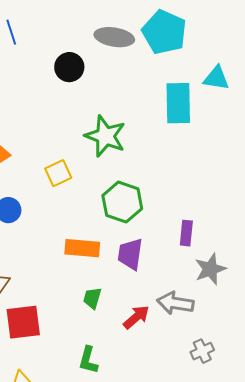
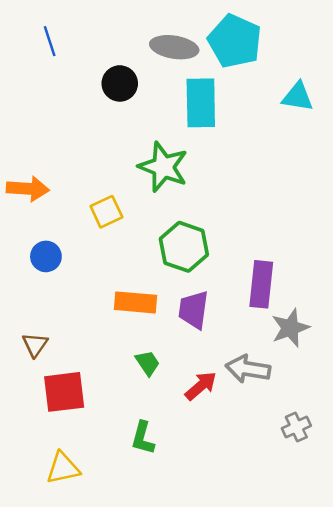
cyan rectangle: (178, 103) -> (201, 103), moved
purple rectangle: (186, 233) -> (261, 284), size x1.5
green trapezoid: (92, 298) -> (148, 363), turned 130
gray cross: (202, 351) -> (296, 427), moved

